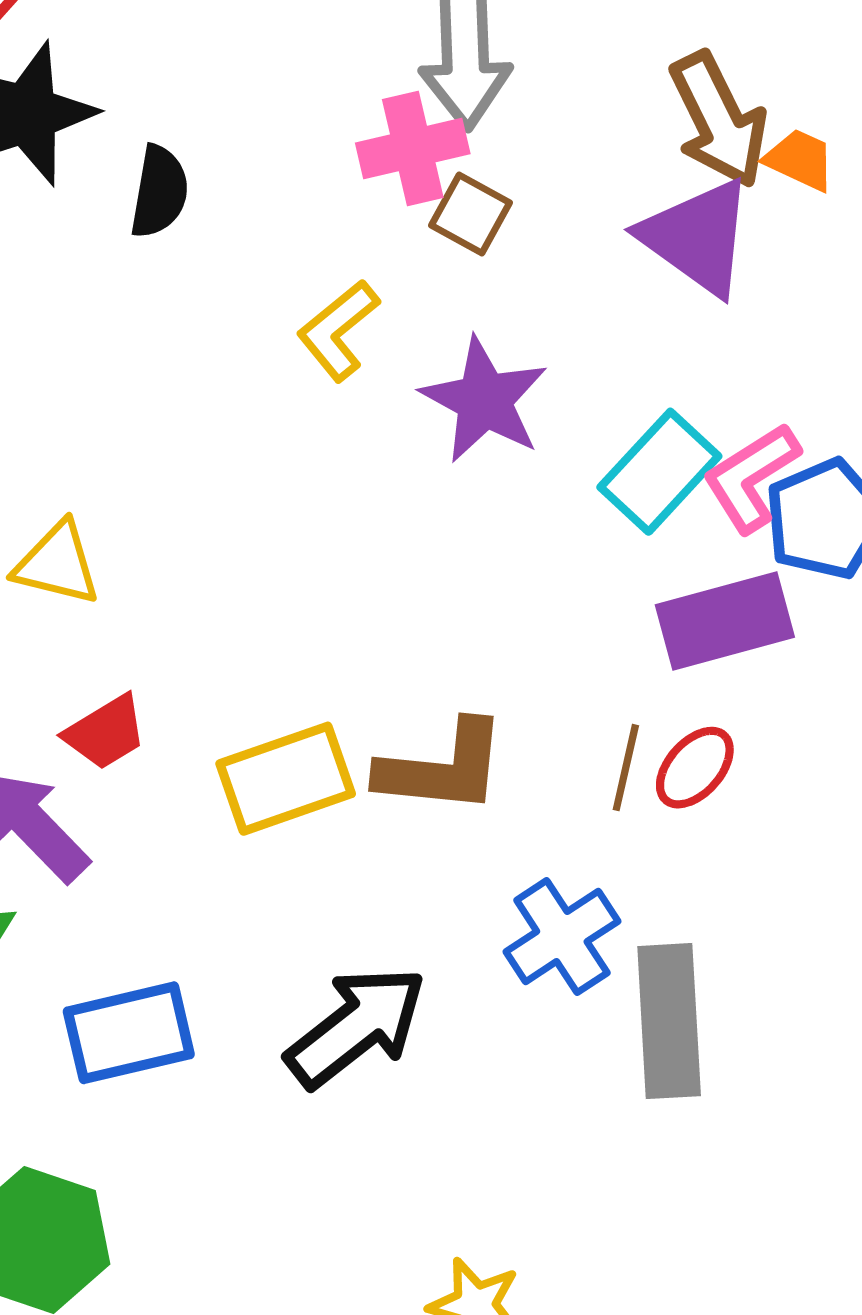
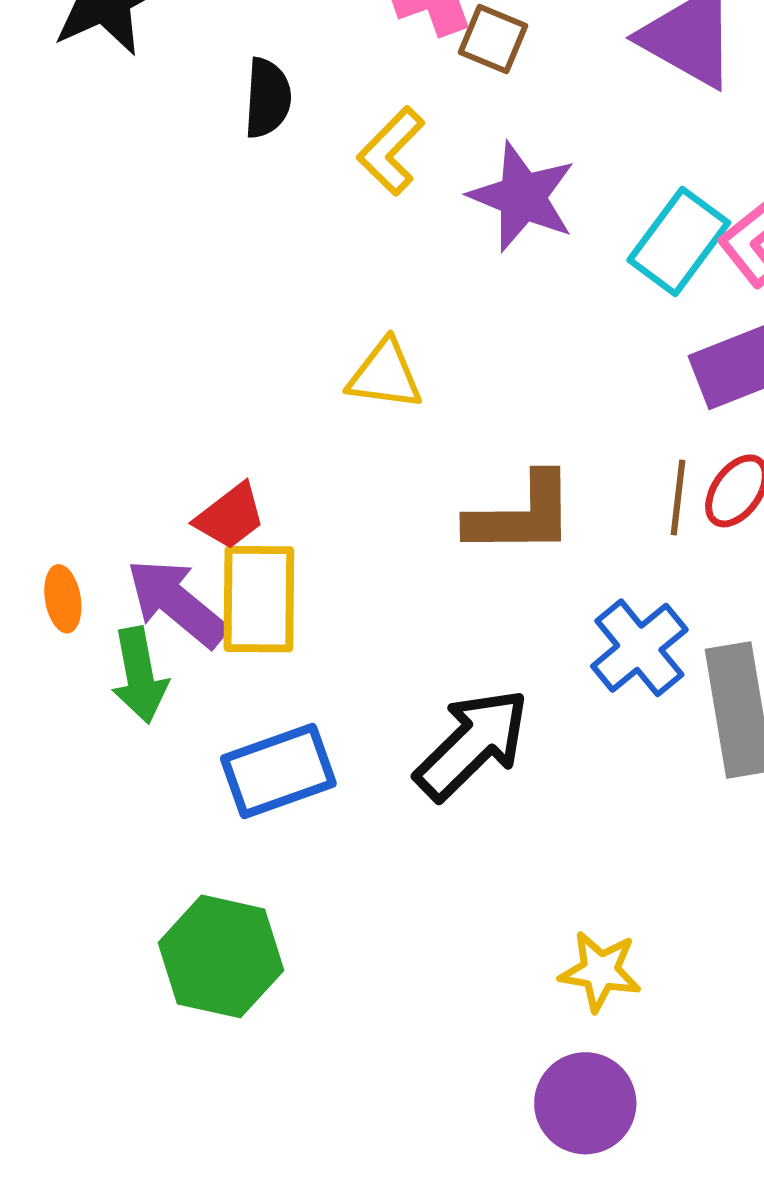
black semicircle: (159, 192) -> (267, 98), moved
yellow triangle: (57, 564) -> (385, 375), moved
yellow rectangle: (286, 779) -> (259, 599), moved, turned -64

